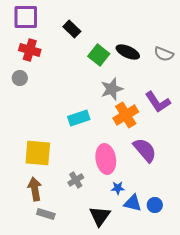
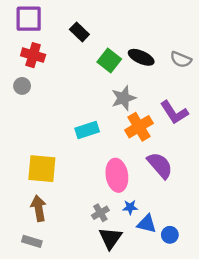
gray cross: (76, 180) -> (100, 213), moved
blue circle: (155, 205) -> (170, 235), moved
gray rectangle: (46, 214) -> (32, 241), moved

